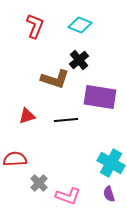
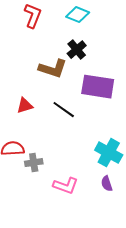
black line: (66, 120) -> (64, 110), turned 40
gray cross: (39, 183) -> (34, 163), moved, turned 36

